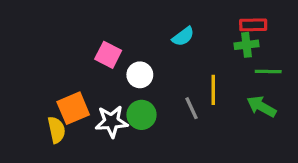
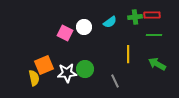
green cross: (247, 45) -> (135, 17), moved
green line: (268, 71) -> (154, 35), moved
white circle: (140, 75) -> (84, 27), moved
gray line: (192, 108) -> (115, 81), moved

